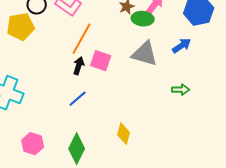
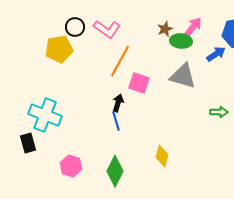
blue arrow: (182, 46) -> (216, 54), moved
black arrow: (79, 66) -> (118, 103), moved
blue line: (78, 99) -> (116, 121), turned -66

